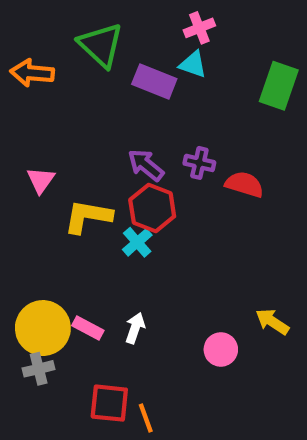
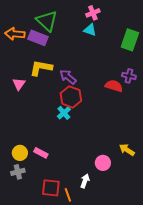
purple rectangle: (154, 81) -> (38, 38), moved
purple cross: (199, 163) -> (129, 76), moved
yellow L-shape: (88, 217) -> (41, 68), moved
yellow circle: (43, 328) -> (20, 153), size x0.6
white arrow: (135, 328) -> (85, 181), moved

